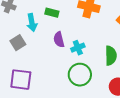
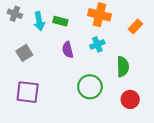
cyan arrow: (32, 23) -> (39, 21), moved
cyan cross: (78, 48) -> (97, 44), moved

